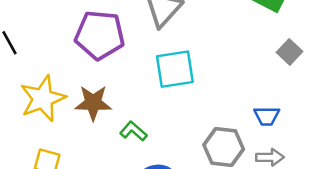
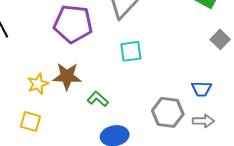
cyan square: (175, 69) -> (131, 51), size x0.7
yellow star: (43, 99) -> (38, 84), moved, size x0.6

